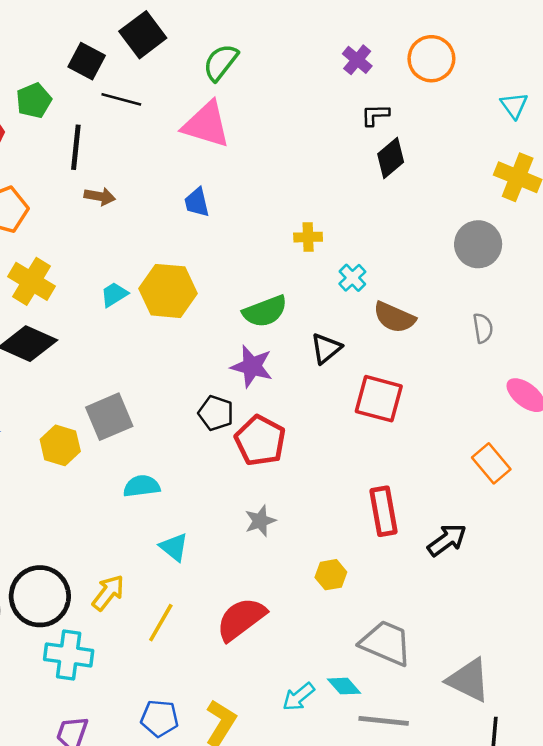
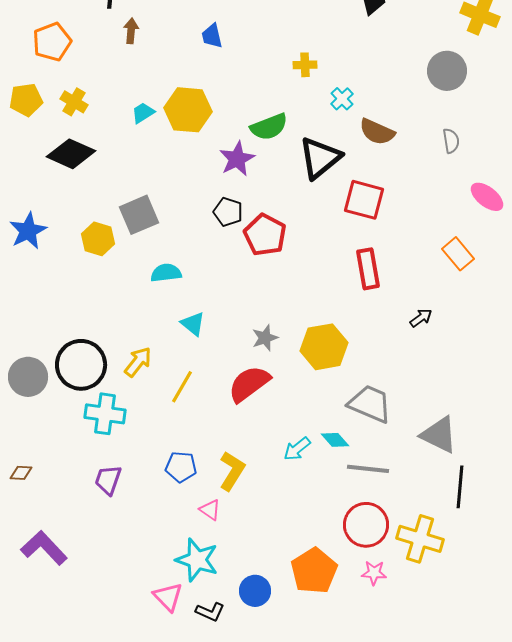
brown arrow: (100, 196) -> (131, 31), turned -95
yellow cross: (32, 281) -> (74, 102), size x0.7
black triangle: (326, 348) -> (320, 158), size x1.6
purple star: (252, 366) -> (237, 159), moved, turned 30
red rectangle: (384, 511) -> (368, 269), moved
gray star: (260, 521) -> (265, 338), moved
black arrow: (447, 540) -> (421, 318), size x0.7
yellow hexagon: (331, 575) -> (324, 347), size x1.8

